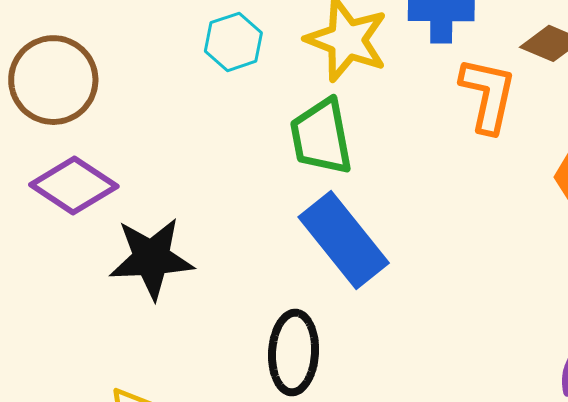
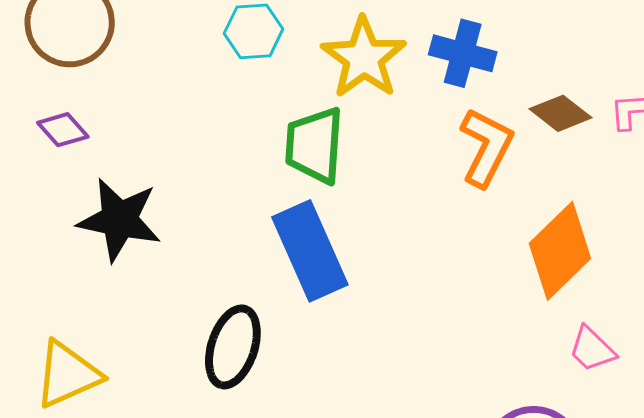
purple diamond: (74, 186) -> (63, 130), size x0.6

